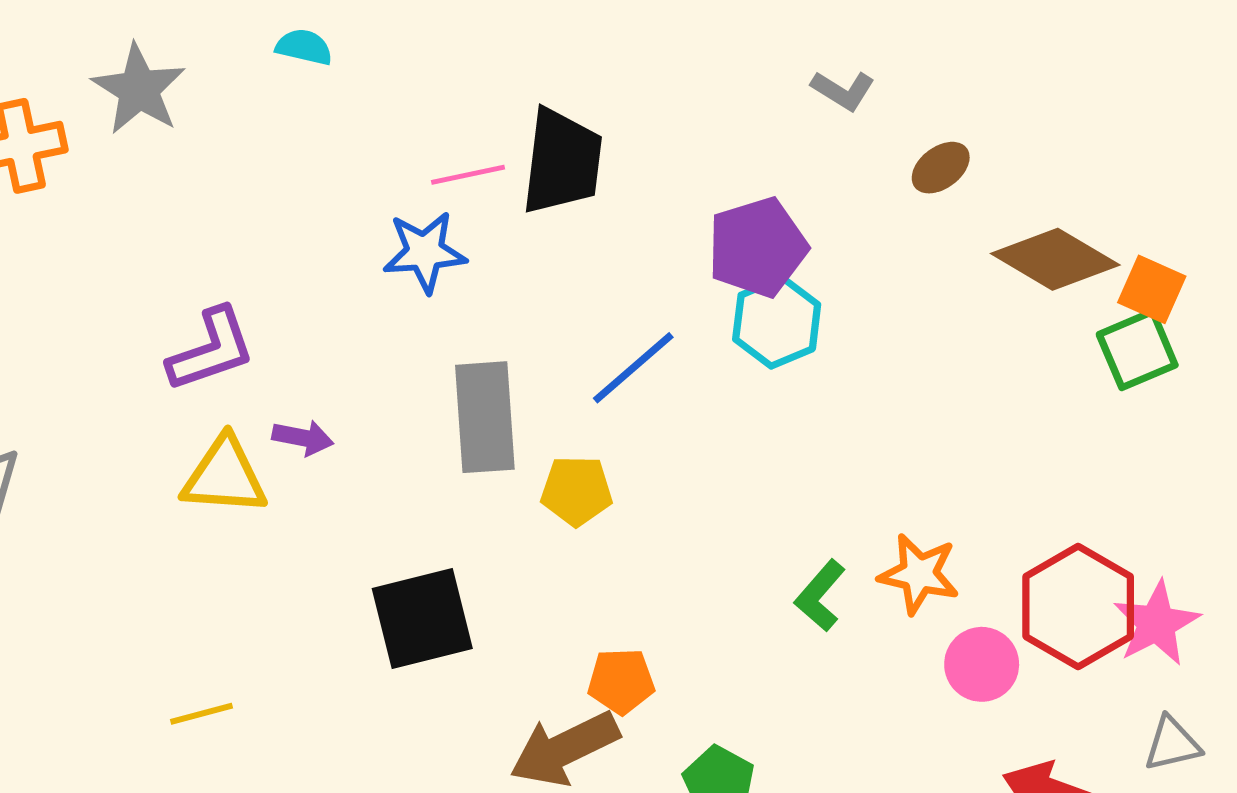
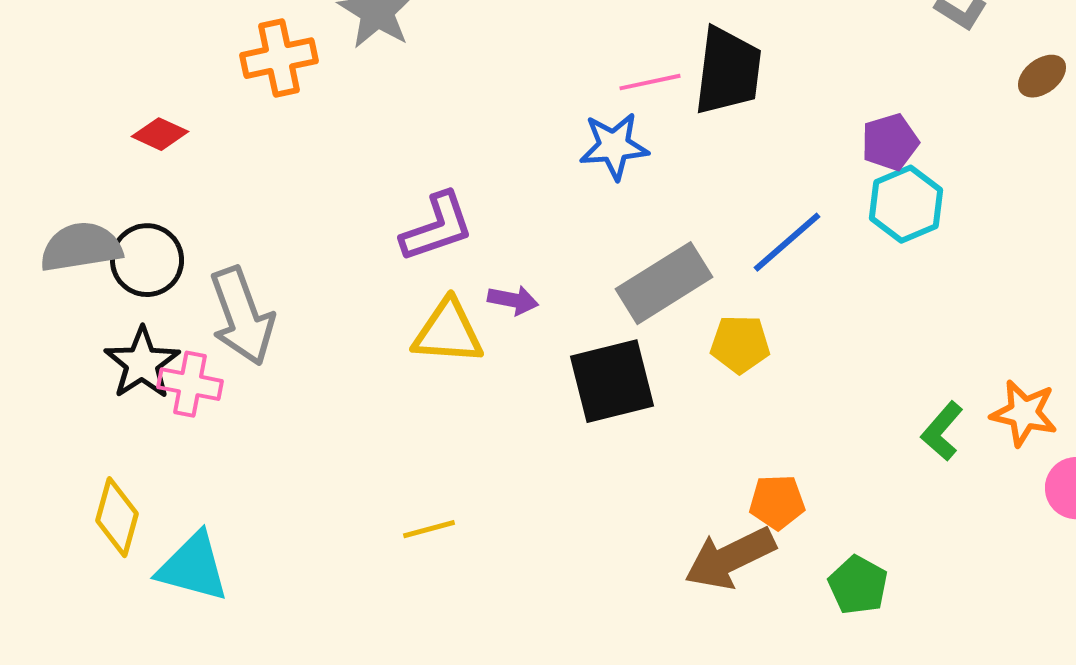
purple pentagon: (757, 247) -> (890, 142), size x0.7
gray rectangle: (485, 417) -> (664, 283), turned 62
black square: (422, 619) -> (612, 381), moved

